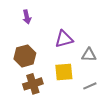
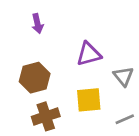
gray triangle: (89, 55) -> (123, 76), turned 49

